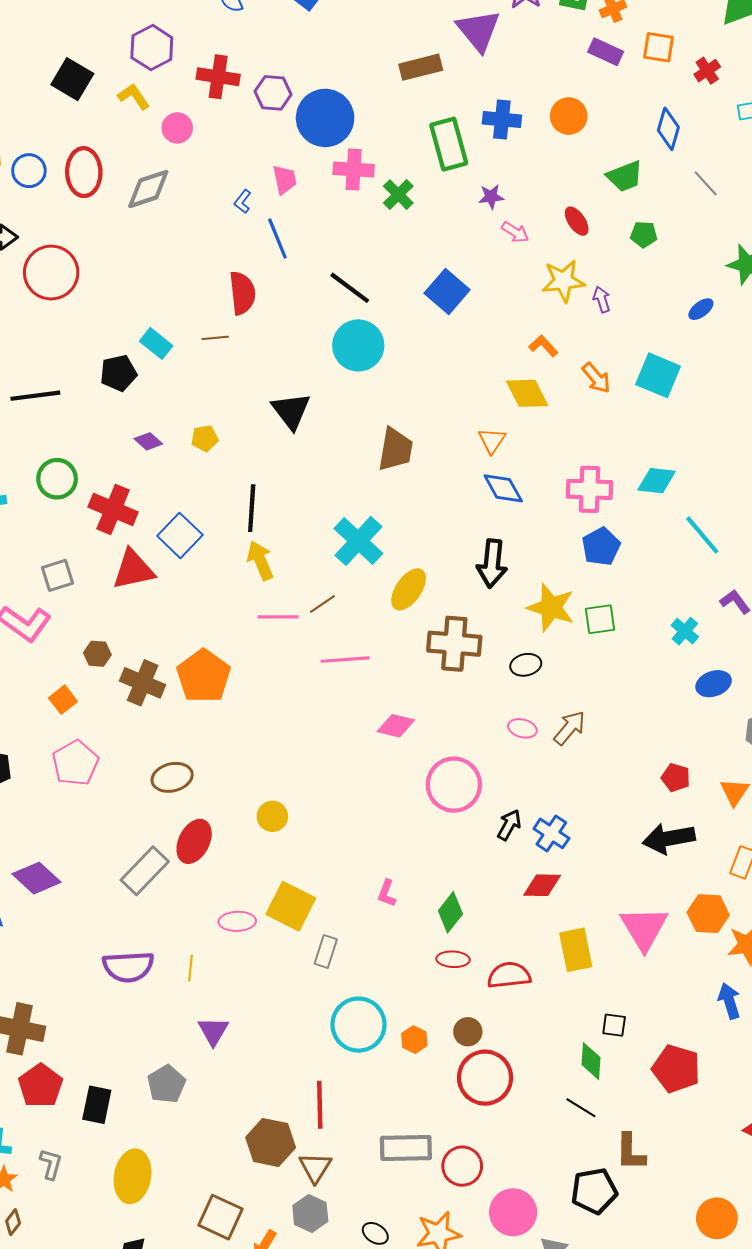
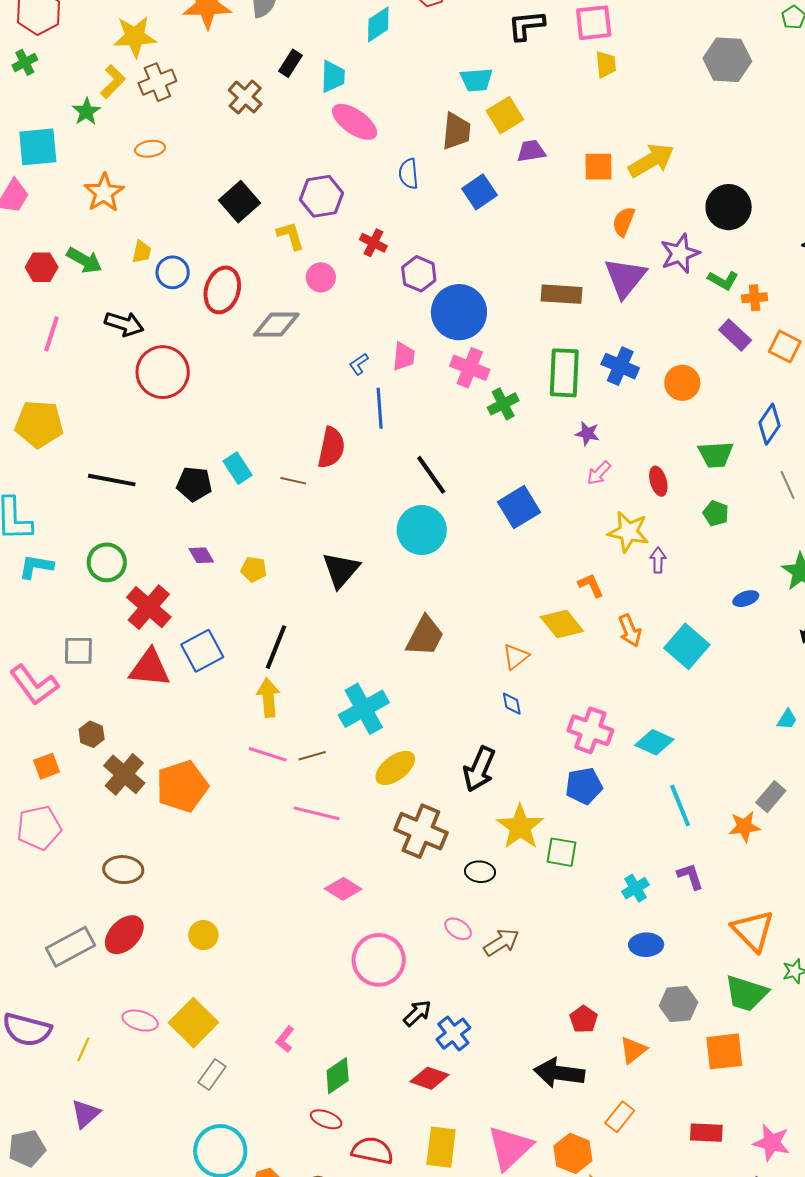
red cross: (218, 77) -> (373, 243), size x0.7
pink arrow: (515, 232) -> (599, 473), turned 84
yellow diamond: (527, 393) -> (562, 624), turned -30
blue diamond: (503, 488) -> (512, 704), size x0.6

